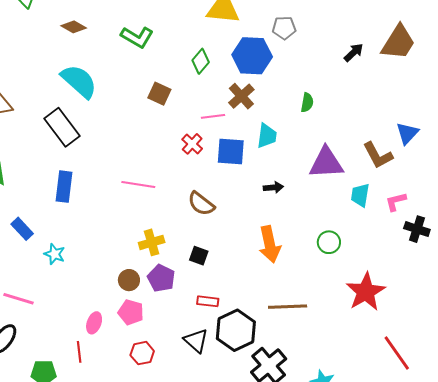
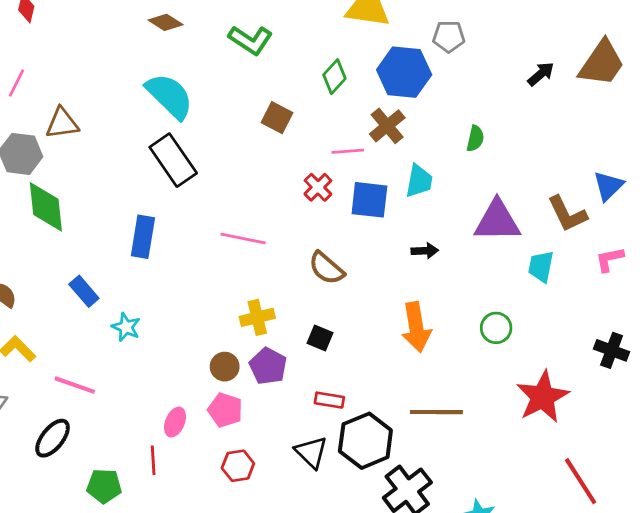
black rectangle: (62, 127) -> (173, 160), moved
pink L-shape: (396, 202) -> (610, 259), moved
black cross: (417, 229) -> (612, 350), moved

